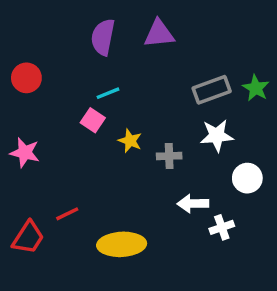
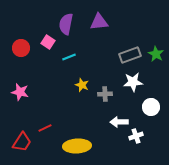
pink square: (93, 120) -> (48, 42), moved

